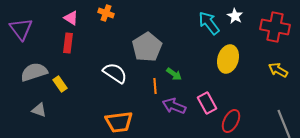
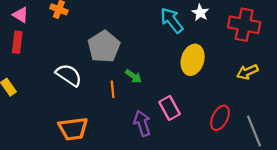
yellow arrow: (278, 70) -> (247, 72), turned -54
purple arrow: (174, 106) -> (142, 123), moved, turned 50
red ellipse: (231, 121) -> (220, 118), moved

